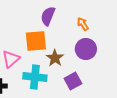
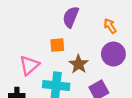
orange square: (36, 41) -> (57, 45), size x0.6

